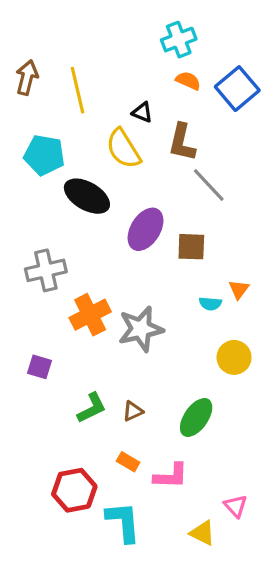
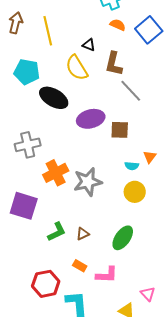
purple ellipse: (145, 229) -> (91, 119), turned 44
yellow circle: (234, 357) -> (135, 192), moved
purple square: (40, 367) -> (24, 206), size x1.8

